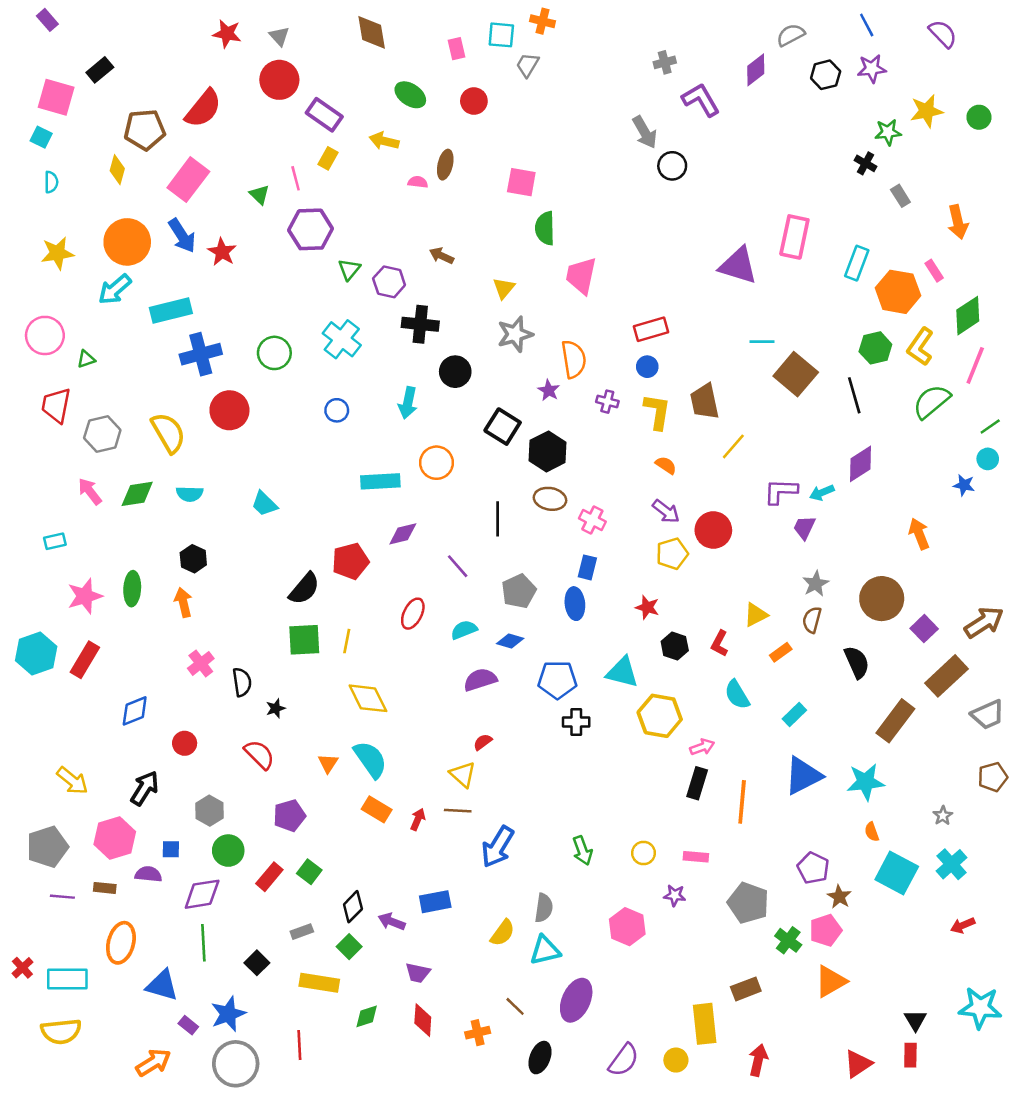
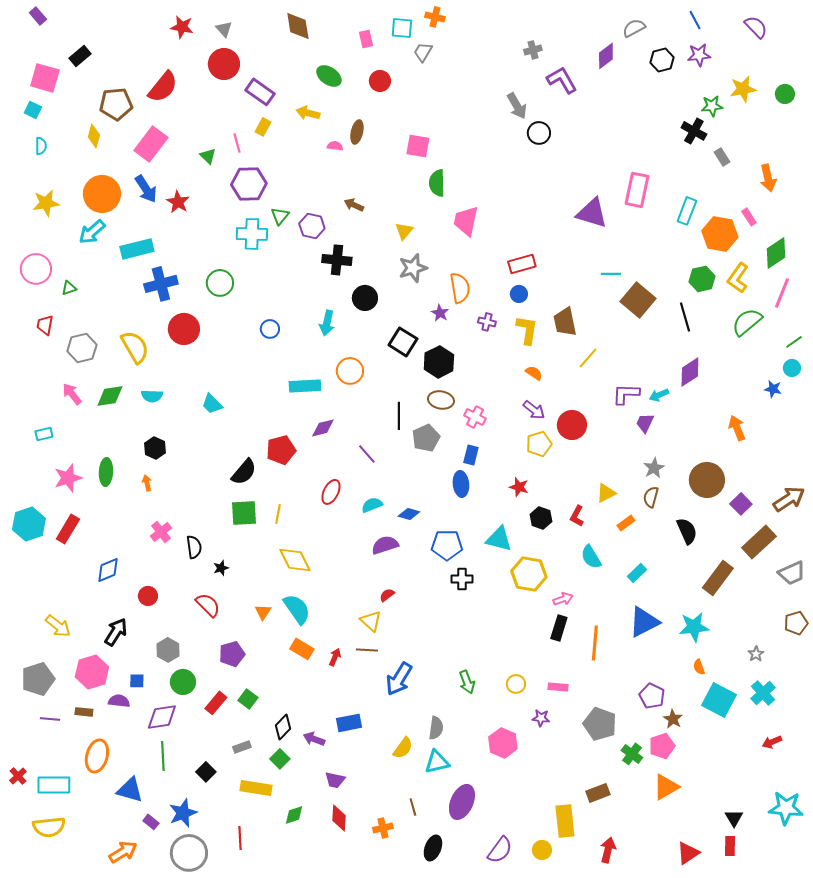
black cross: (865, 163) -> (694, 131), size x1.4
cyan cross: (342, 339) -> (252, 234), moved, turned -36
red trapezoid: (56, 405) -> (45, 325), size x0.7
gray pentagon: (519, 591) -> (426, 438), moved
orange arrow: (183, 602) -> (147, 483), size x0.7
brown line: (515, 1006) -> (413, 807), turned 30

